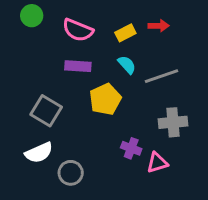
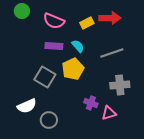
red arrow: (159, 26) -> (110, 18), size x1.5
cyan semicircle: (127, 65) -> (78, 46), moved
gray square: (46, 111) -> (45, 77), moved

